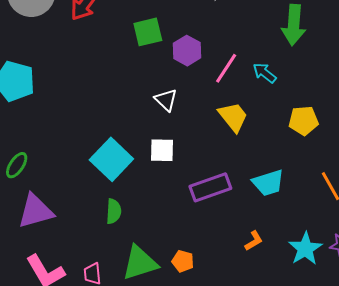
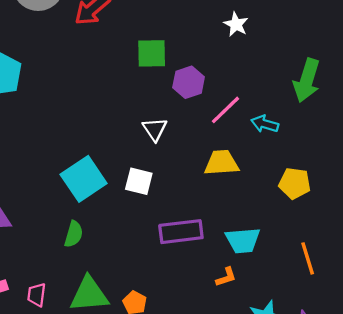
cyan arrow: (264, 73) -> (265, 124), turned -35
yellow trapezoid: (233, 117) -> (221, 163), turned -68
orange L-shape: (254, 241) -> (226, 277), moved

